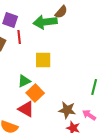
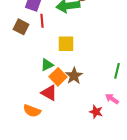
brown star: (67, 110) -> (74, 76), moved, turned 30

